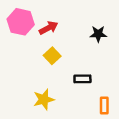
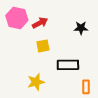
yellow square: (52, 56) -> (43, 46), turned 32
black rectangle: (82, 79) -> (68, 65), size x1.5

